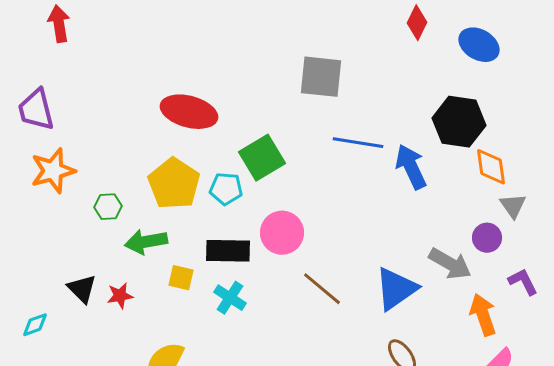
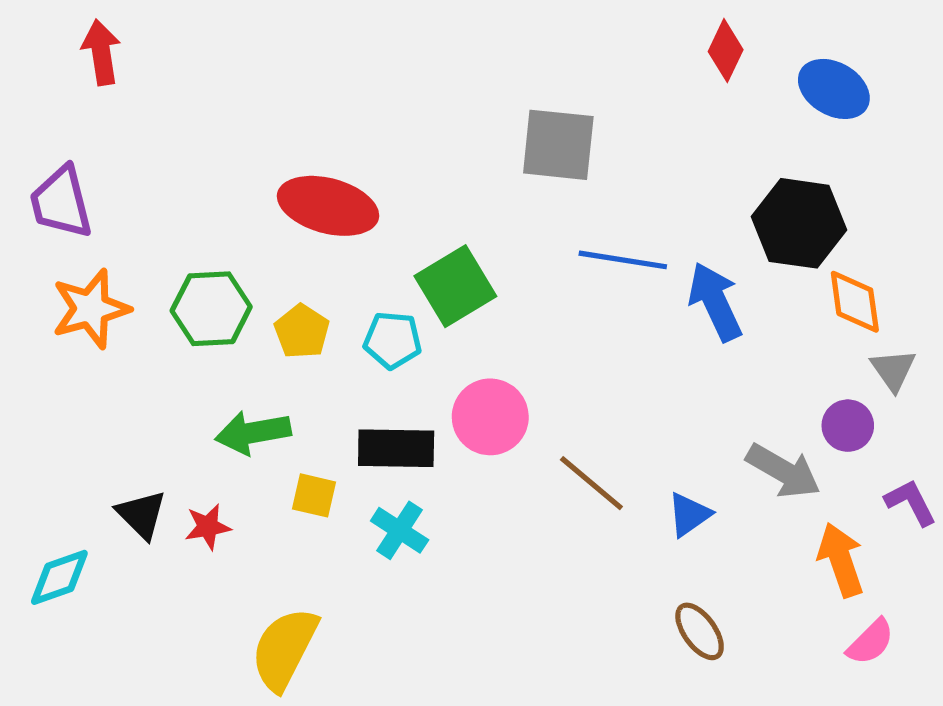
yellow pentagon: (174, 184) -> (302, 331), size x0.6
green hexagon: (108, 207) -> (211, 309), moved, size x1.6
brown line: (322, 289) -> (591, 483), moved
blue triangle: (396, 289) -> (689, 515), size x0.6
cyan diamond: (35, 325) -> (59, 577), size x1.4

